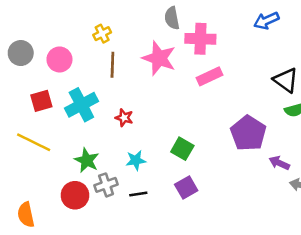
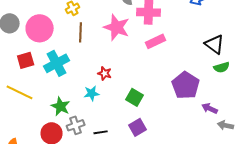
pink circle: (59, 59) -> (40, 28), size x1.4
red star: (124, 118) -> (105, 73), moved
cyan star: (136, 160) -> (92, 93), moved

